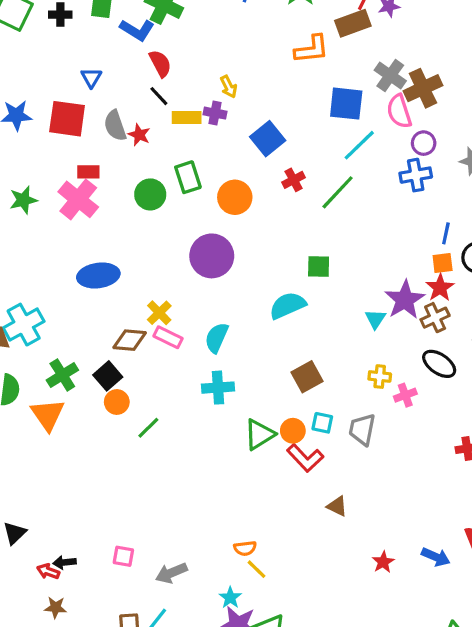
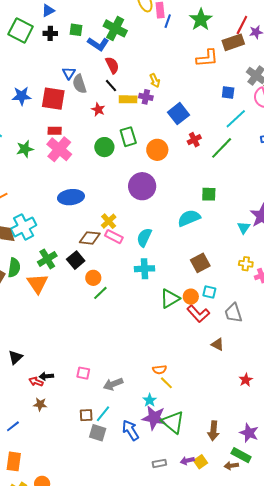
blue square: (346, 104) -> (228, 93), size x0.6
gray semicircle: (115, 126) -> (79, 84), moved
red rectangle: (88, 172) -> (55, 131), moved
orange circle: (117, 402) -> (93, 278), moved
gray trapezoid: (362, 429) -> (233, 313), moved, turned -30

